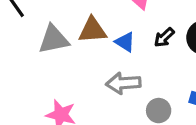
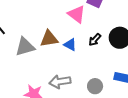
gray arrow: (123, 83) -> (60, 82), moved

